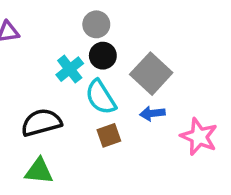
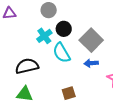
gray circle: (96, 24) -> (49, 10), moved
brown square: (109, 135) -> (69, 93), moved

